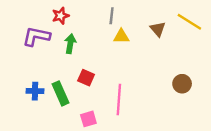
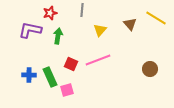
gray line: (112, 16) -> (82, 10), moved
yellow triangle: (121, 36) -> (100, 30), turned -48
pink line: (119, 100) -> (98, 60), moved, turned 65
pink square: (88, 119) -> (67, 90), moved

